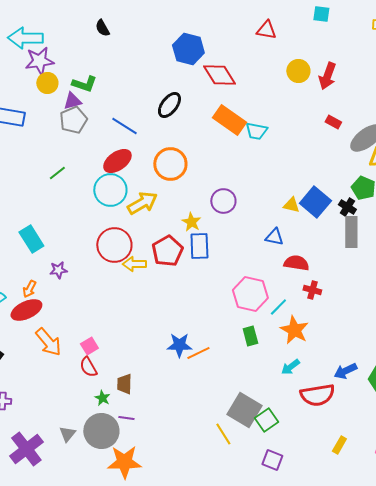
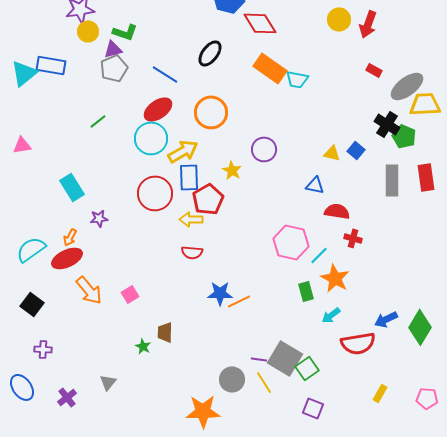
blue square: (315, 202) -> (356, 150), size x0.6
black cross: (347, 207) -> (387, 124), moved, size x1.4
blue rectangle: (199, 246) -> (189, 177), moved
yellow arrow: (134, 264) -> (191, 219), moved
green rectangle: (250, 336) -> (306, 291), moved
red semicircle: (88, 367) -> (192, 252), moved, turned -55
purple line: (126, 418) -> (259, 359), moved
gray circle: (101, 431) -> (232, 379), moved, size x0.7
purple cross: (26, 449) -> (67, 397), size x0.6
orange star: (124, 462) -> (203, 411), moved

